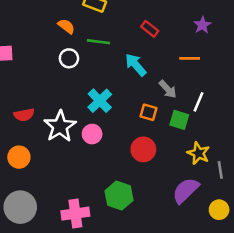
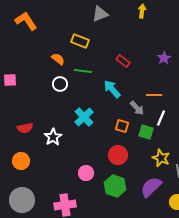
orange line: (190, 58) -> (154, 95), moved
white star: (60, 126) -> (53, 137), size x0.7
pink circle: (92, 134) -> (86, 173), moved
green hexagon: (119, 196) -> (115, 186), moved

